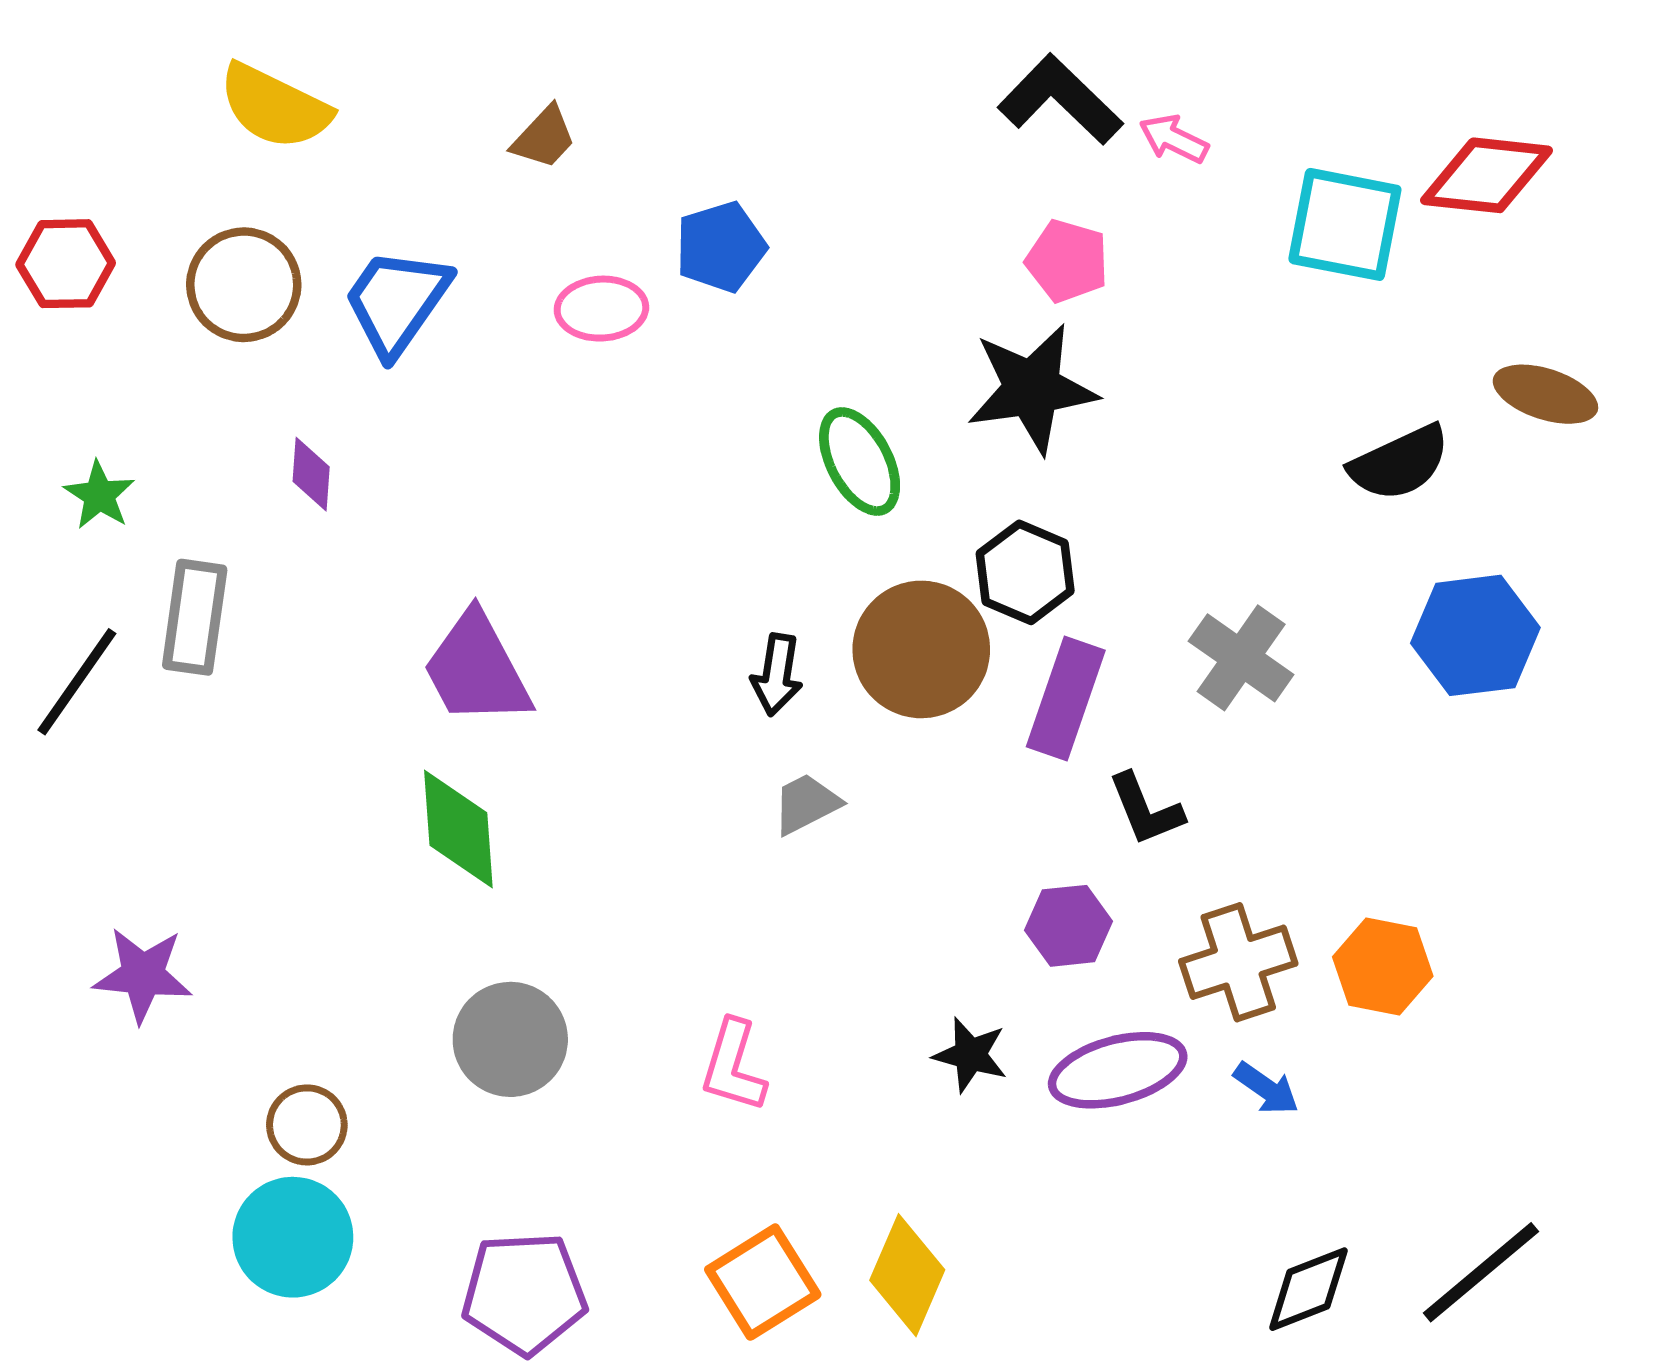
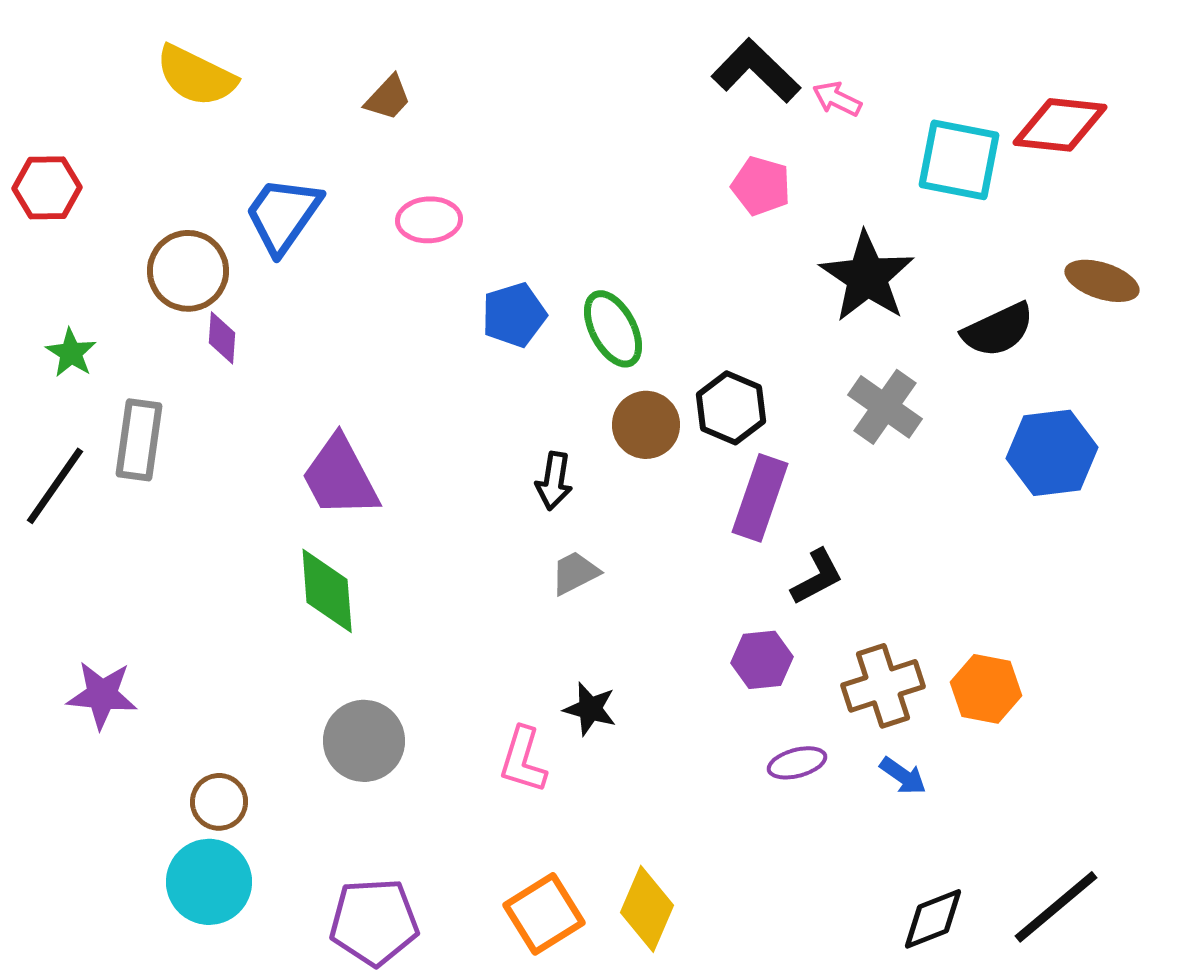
blue pentagon: (721, 247) -> (514, 315), moved
brown circle: (244, 285) -> (188, 271), moved
black star: (1032, 389) -> (867, 277), moved, turned -30
brown circle: (921, 649) -> (646, 425), moved, size x0.7
gray cross: (1241, 658) -> (885, 407), moved
black L-shape: (1146, 809) -> (817, 577), turned -96
black star: (970, 1055) -> (590, 709), moved
purple ellipse: (1118, 1070) -> (797, 763), size x0.6

